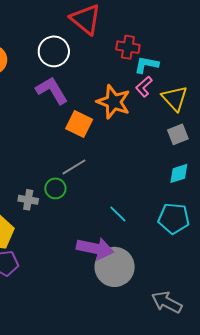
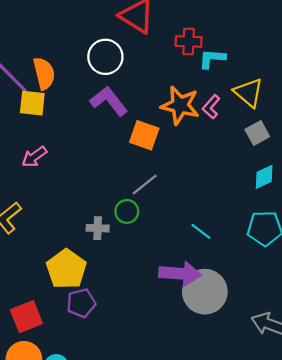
pink L-shape: (144, 87) -> (211, 107), moved

